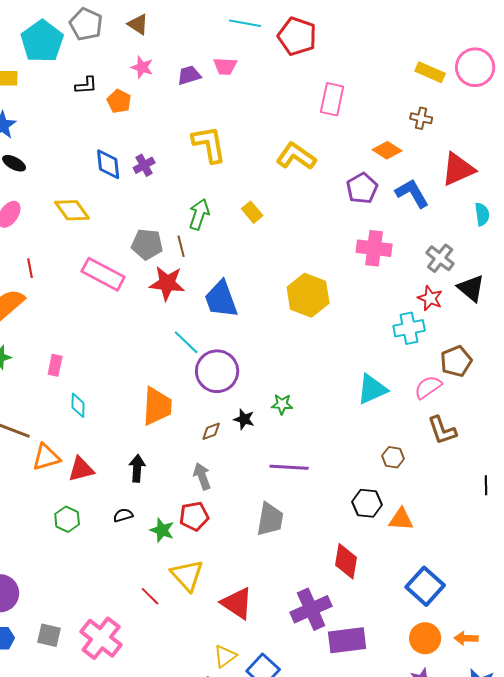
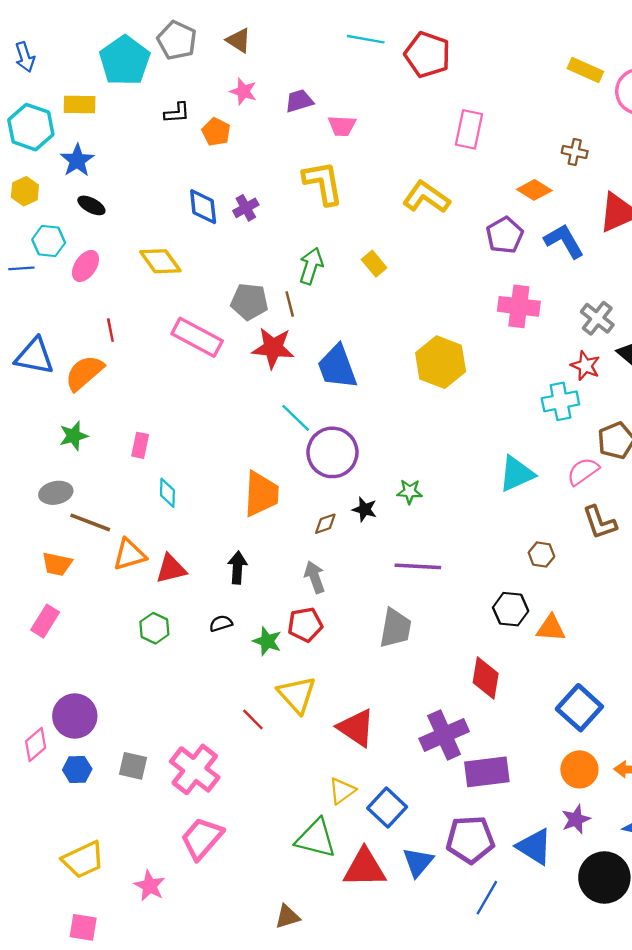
pink trapezoid: (225, 66) -> (342, 126), moved
yellow rectangle: (430, 72) -> (585, 70), moved

